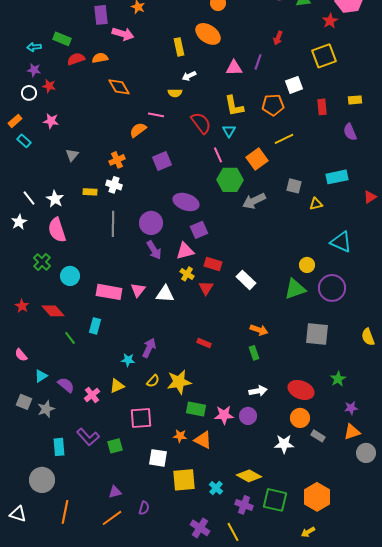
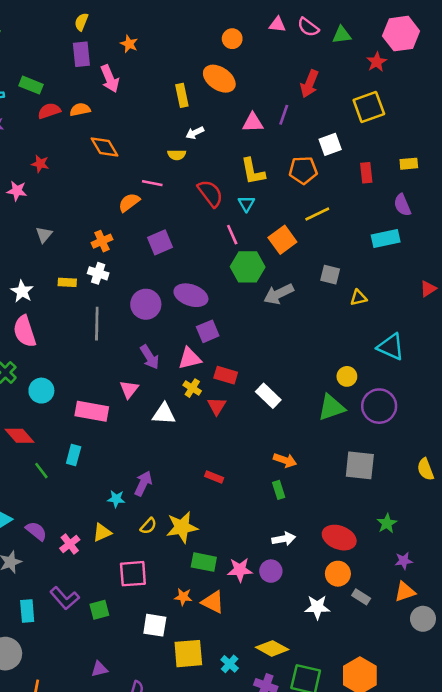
pink arrow: (123, 34) -> (110, 79), turned 50
red arrow: (278, 38) -> (310, 84), size x1.5
red star: (49, 86) -> (40, 164), moved
cyan rectangle: (337, 177) -> (386, 238), moved
purple circle: (151, 223) -> (146, 304), moved
pink triangle: (138, 290) -> (129, 389), moved

